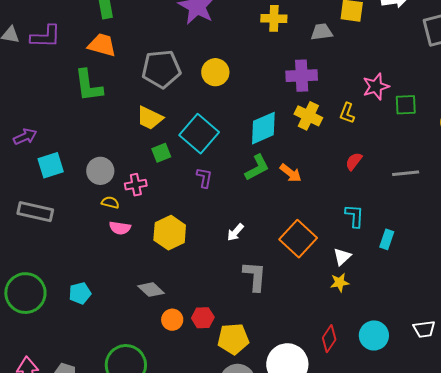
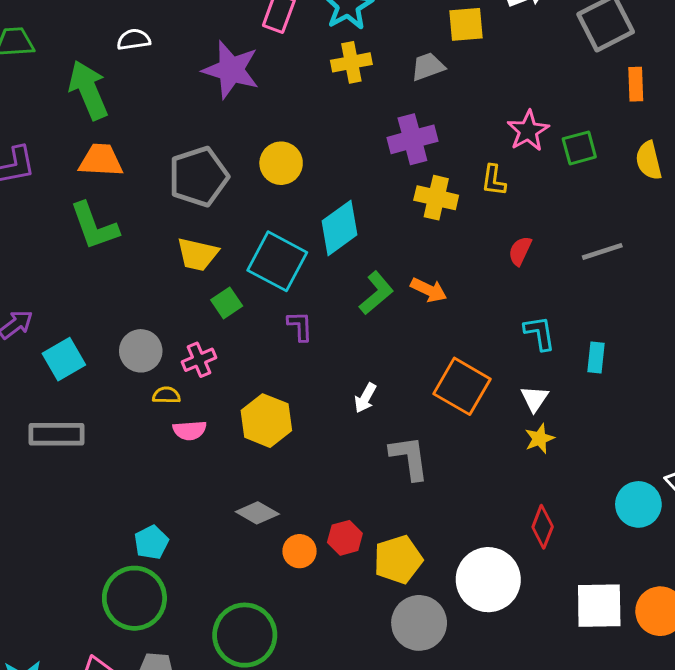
cyan diamond: (263, 128) -> (340, 228), moved
green circle: (25, 293) -> (134, 598), moved
cyan circle: (374, 335) -> (638, 504), moved

